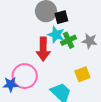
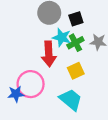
black square: (61, 17) -> (76, 19), moved
yellow square: (82, 74) -> (76, 71), moved

